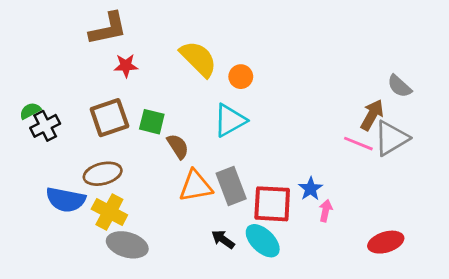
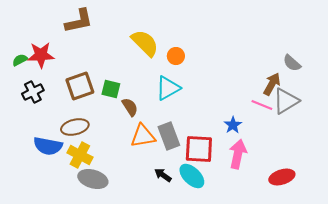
red star: (126, 66) -> (41, 55), moved, size x1.5
green semicircle: (30, 111) -> (20, 60), moved
blue star: (311, 189) -> (233, 125), moved
pink arrow: (326, 211) -> (238, 154), size x1.8

